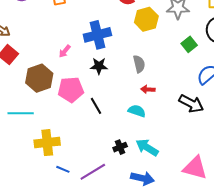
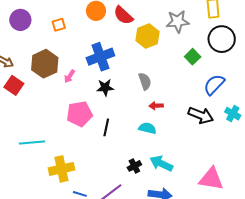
brown hexagon: (39, 78) -> (45, 64), moved
black line: (96, 106) -> (106, 127), turned 48

